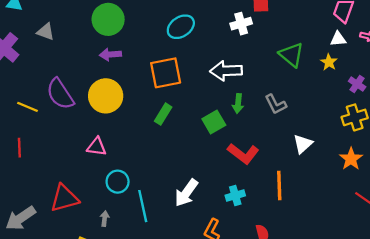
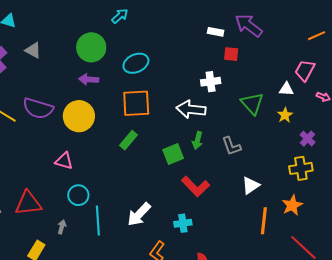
white cross: (241, 24) -> (211, 82), moved
cyan ellipse: (181, 27) -> (136, 63), moved
white triangle: (338, 39) -> (286, 89), moved
purple semicircle: (60, 94) -> (38, 108), turned -48
orange line: (279, 185) -> (264, 221), moved

